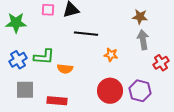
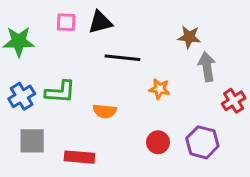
brown star: (140, 17) -> (189, 37), moved
orange semicircle: (65, 69) -> (105, 111), moved
red circle: (110, 91) -> (158, 142), size x0.6

